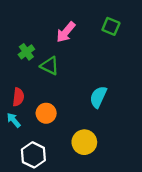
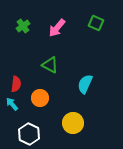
green cross: (26, 52) -> (23, 26), moved
green triangle: (50, 66) -> (50, 65), moved

